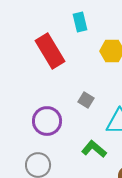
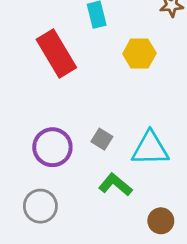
gray square: (86, 100) -> (102, 139), moved

